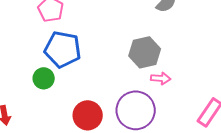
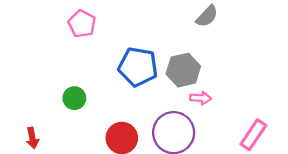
blue pentagon: (63, 49) -> (138, 67), moved

